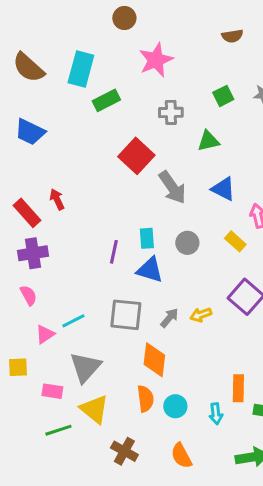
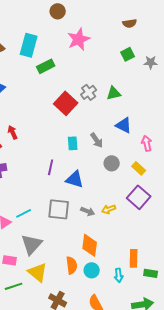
green square: (223, 96) -> (128, 54), moved
gray cross: (171, 112) -> (89, 92), moved, turned -35
gray arrow: (172, 187) -> (97, 140), moved, size x0.7
cyan rectangle: (147, 238) -> (73, 143), moved
yellow rectangle: (235, 241) -> (139, 168), moved
gray circle: (187, 243) -> (112, 163), moved
gray arrow: (169, 318) -> (88, 211), turned 72
orange diamond: (154, 360) -> (90, 245), moved

